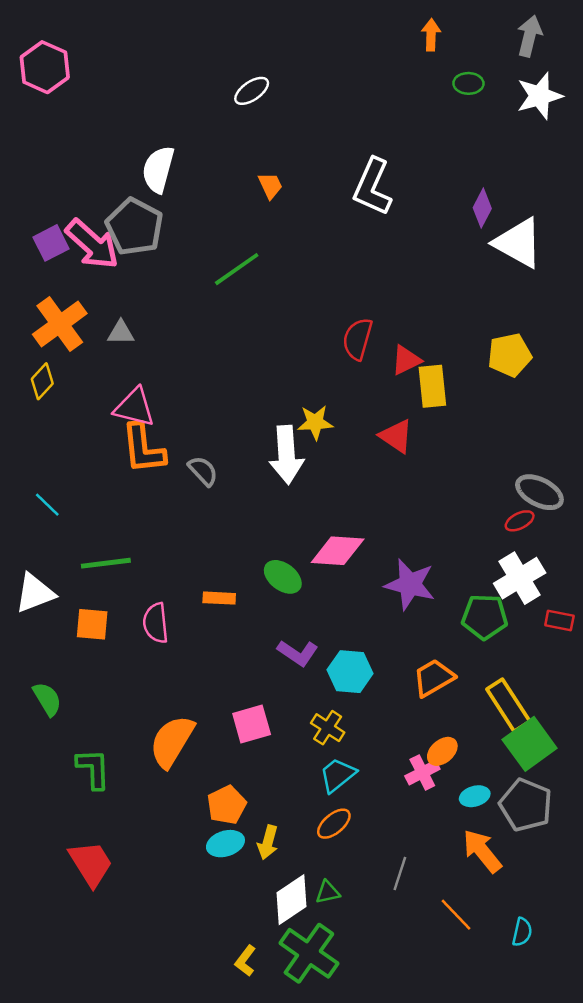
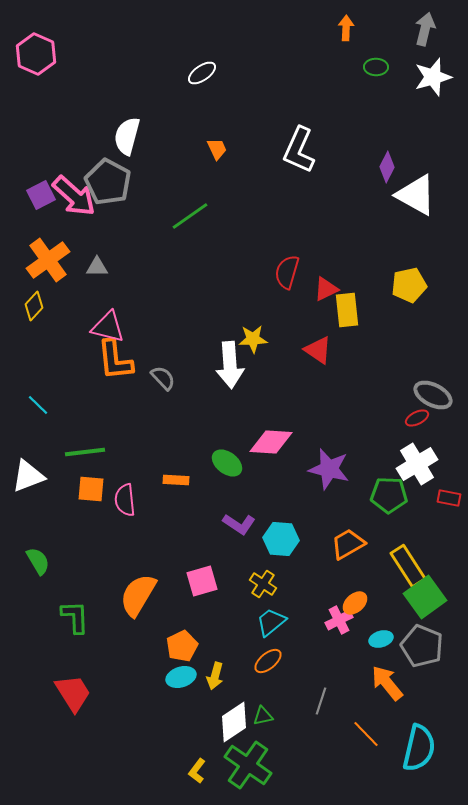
orange square: (92, 624) -> (91, 489), moved
cyan semicircle: (522, 932) -> (419, 748), size x2.0

